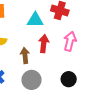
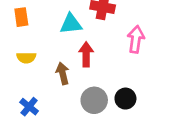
pink arrow: (70, 41) -> (136, 39), moved
gray circle: (32, 80) -> (94, 100), moved

